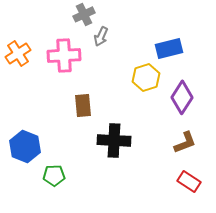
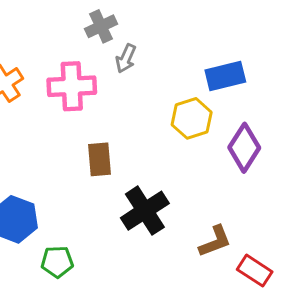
black cross: (114, 140) -> (145, 211), turned -36
brown L-shape: (185, 142) -> (215, 241), moved

